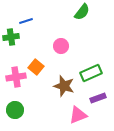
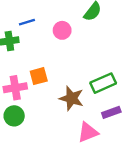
pink circle: (61, 46) -> (62, 30), moved
orange square: (36, 67) -> (39, 76), turned 35
green circle: (15, 110) -> (14, 116), moved

